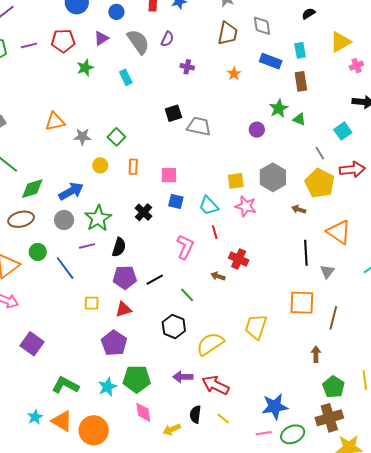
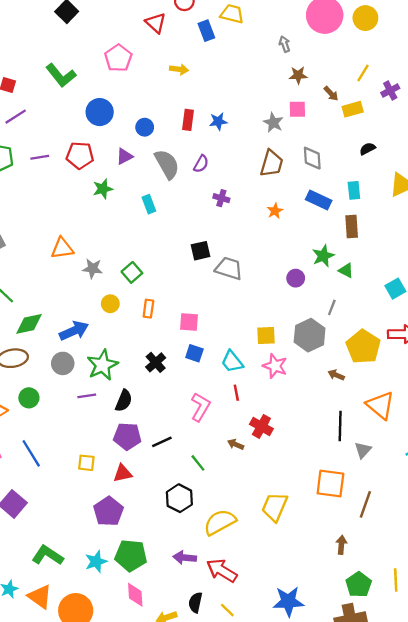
gray line: (320, 153) -> (332, 307), moved, turned 48
blue line: (65, 268) -> (31, 453), moved

